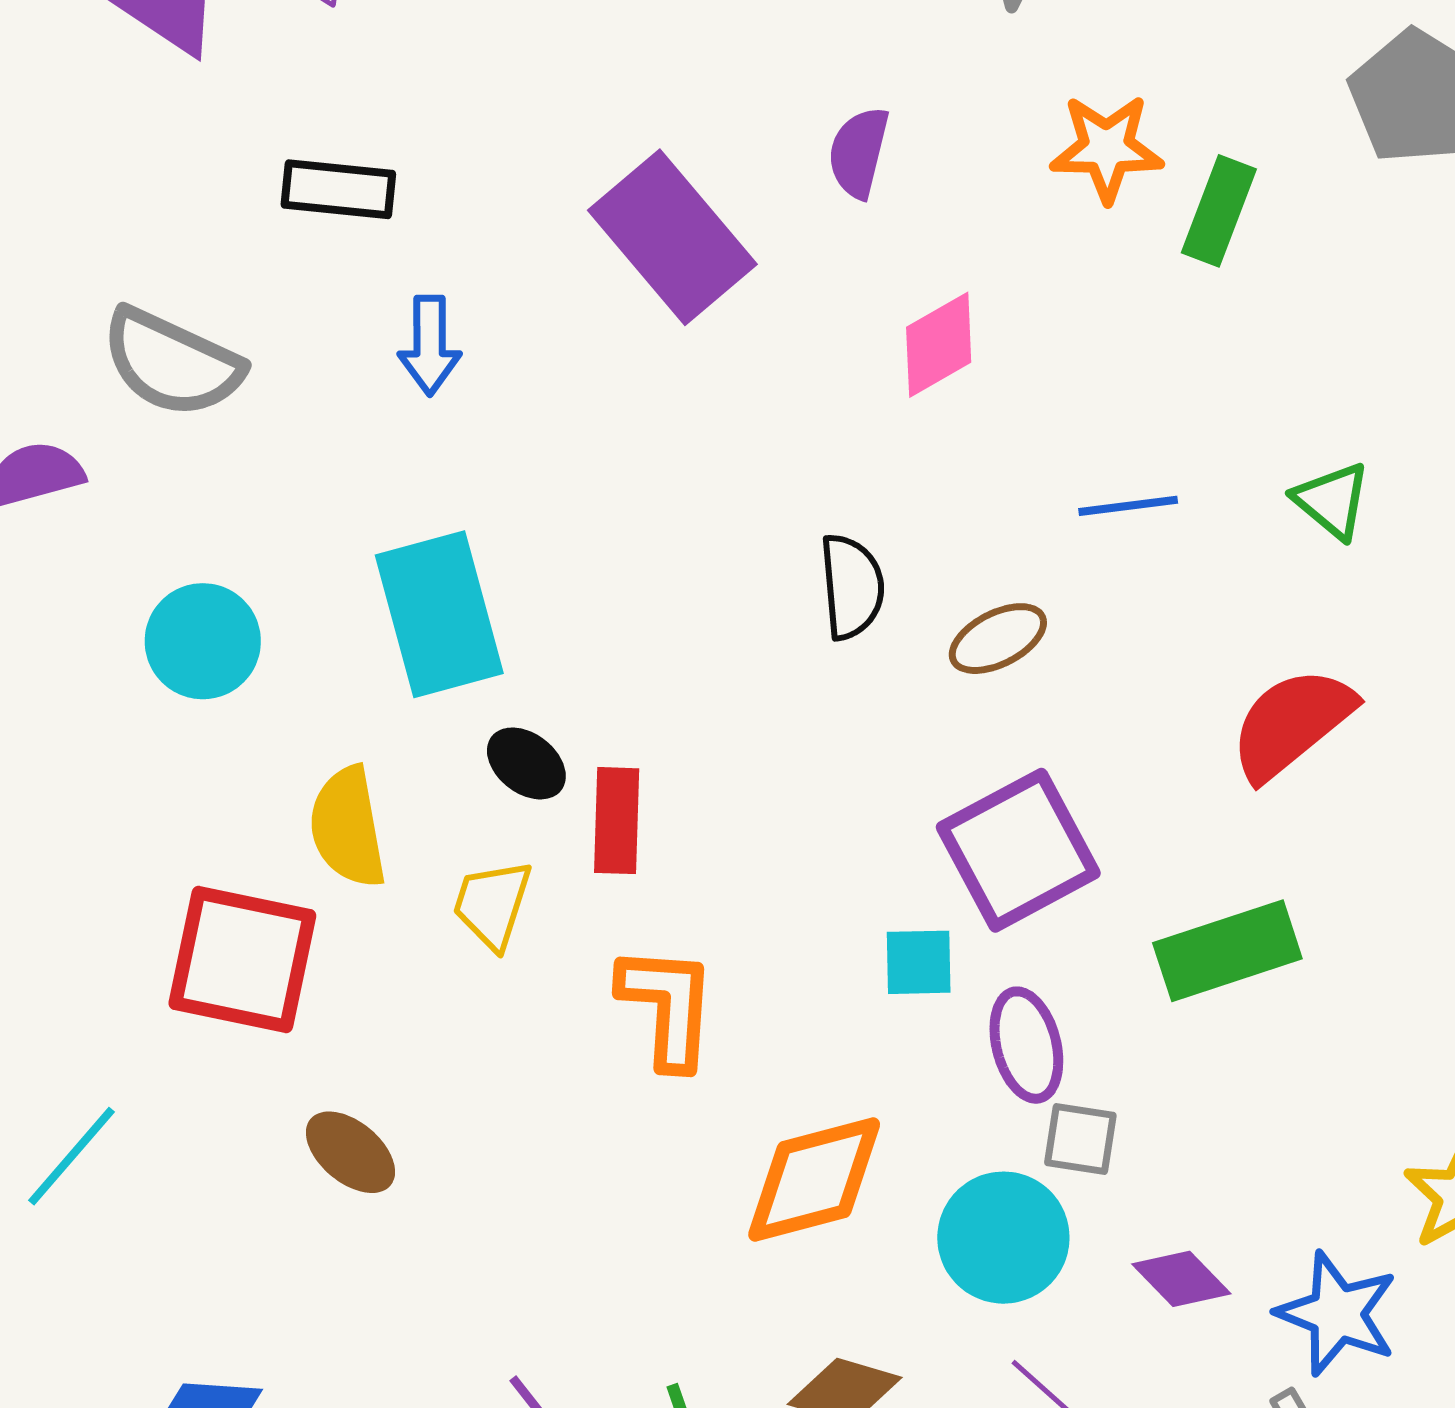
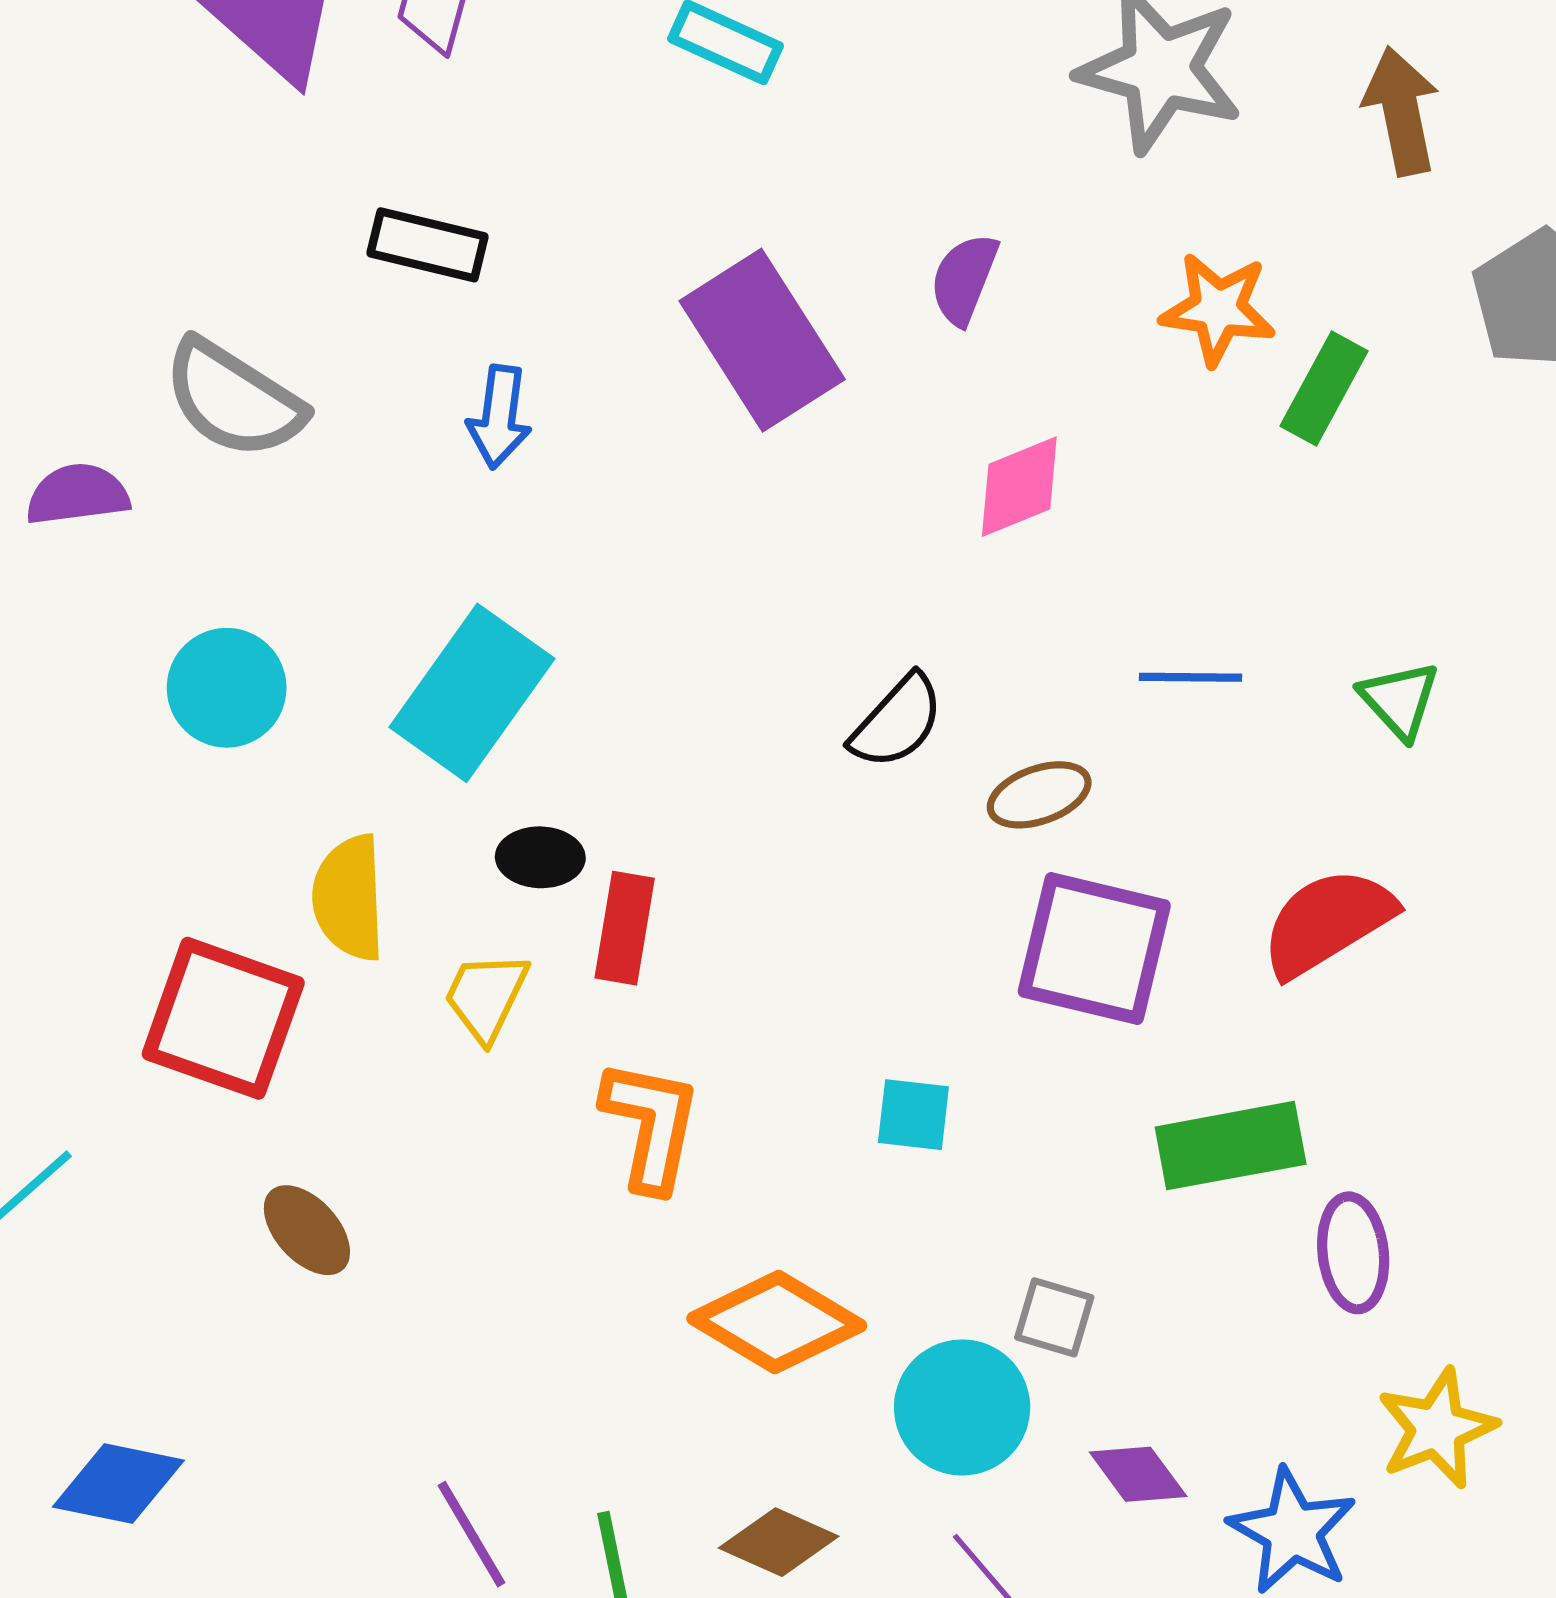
black semicircle: (852, 587) -> (897, 722), turned 40
cyan rectangle: (439, 614) -> (472, 693), turned 43
black ellipse: (526, 763) -> (540, 857), turned -44
purple square: (1018, 850) -> (1094, 948), moved, turned 34
purple ellipse: (1026, 1045) -> (1353, 1253), moved
orange diamond: (814, 1180) -> (777, 1322), turned 38

